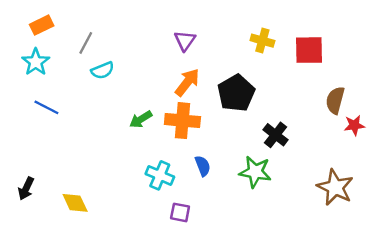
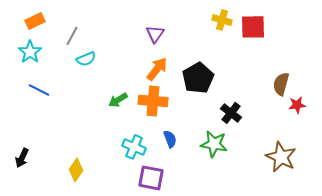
yellow cross: (262, 41) -> (222, 20), moved
red square: (309, 50) -> (253, 27), moved
yellow diamond: (75, 203) -> (76, 170), moved, turned 60
purple square: (180, 212) -> (151, 178), size x1.5

